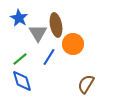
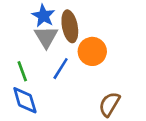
blue star: (19, 18) -> (43, 16), moved
green line: (20, 59) -> (22, 71), turned -70

